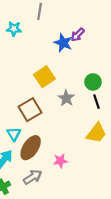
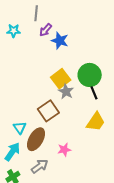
purple arrow: (78, 35) -> (46, 30), moved
yellow square: (44, 77) -> (61, 79), moved
green circle: (93, 82) -> (90, 75), size x1.5
brown square: (30, 110) -> (48, 111), moved

